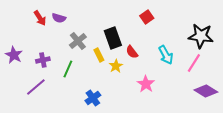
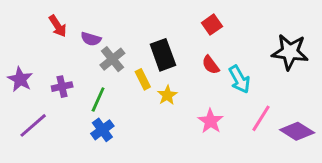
purple semicircle: (59, 18) -> (91, 39), moved
red semicircle: (132, 52) -> (211, 65), moved
pink line: (194, 63) -> (261, 118), moved
purple line: (36, 87) -> (33, 125), moved
blue cross: (93, 98) -> (102, 130), moved

